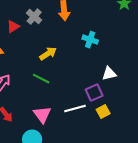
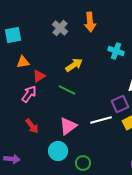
red triangle: (13, 27) -> (39, 76), moved
pink triangle: (42, 115) -> (68, 126), turned 30

